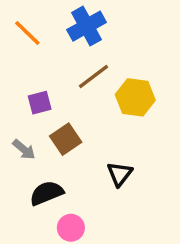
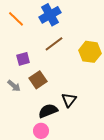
yellow hexagon: (135, 97) -> (90, 52), moved
black semicircle: (47, 193) -> (48, 111), moved

